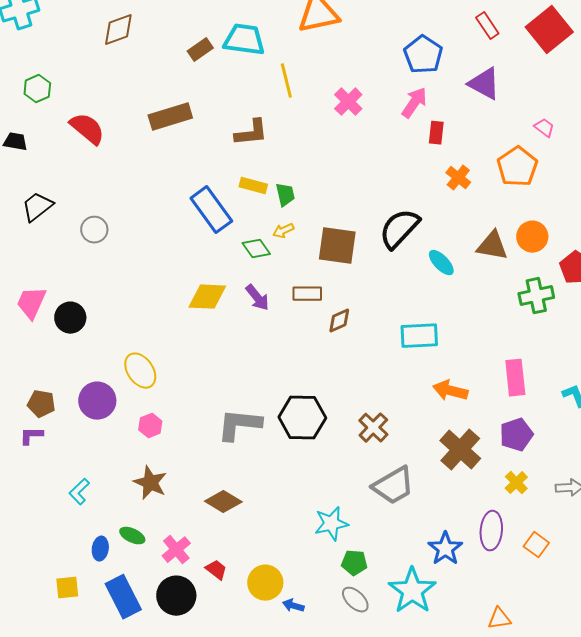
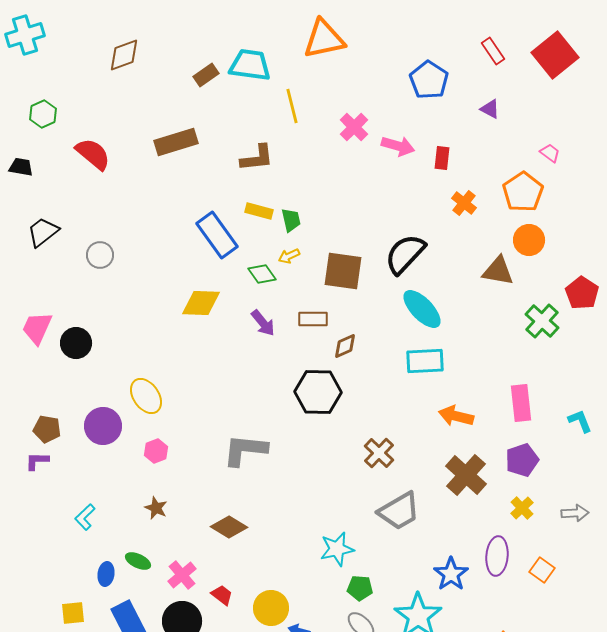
purple triangle: (484, 84) -> (490, 109), size x0.6
pink arrow: (414, 103) -> (398, 146), moved, turned 72
orange circle: (532, 237) -> (529, 240), moved
cyan ellipse: (441, 263) -> (422, 309), moved, size x1.5
green cross: (536, 296) -> (542, 321), turned -36
yellow diamond: (207, 297) -> (201, 303), moved
black hexagon: (302, 418) -> (318, 392), moved
brown star: (150, 483) -> (156, 508), size x0.7

